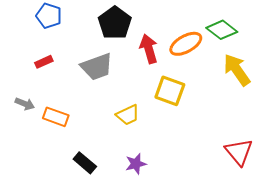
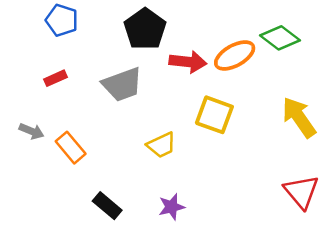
red arrow: (149, 49) -> (188, 62), turned 112
yellow arrow: (237, 70) -> (299, 117), moved
orange rectangle: (56, 117) -> (71, 148), turned 30

